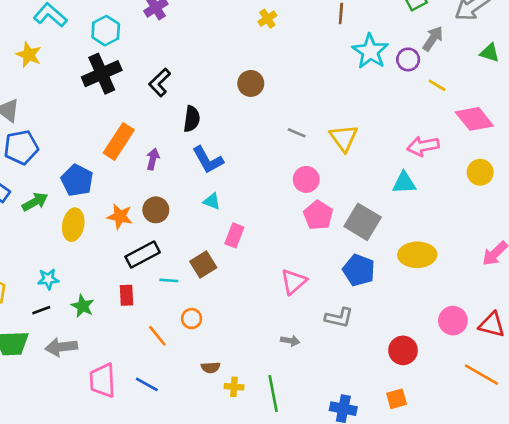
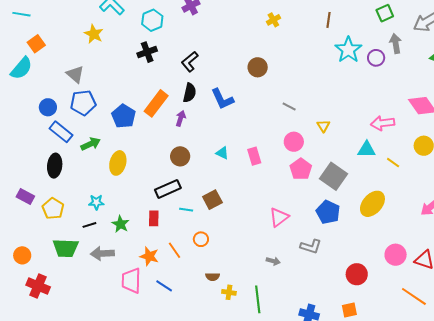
gray arrow: (433, 39) -> (396, 44), turned -48
black cross: (102, 74) -> (147, 52), size x0.7
yellow line: (437, 85) -> (393, 163), moved
black semicircle: (192, 119) -> (190, 93), moved
yellow triangle: (344, 138) -> (323, 126), moved, size x0.6
blue L-shape: (208, 160) -> (222, 99), moved
blue pentagon: (77, 180) -> (124, 116), moved
orange star: (120, 216) -> (149, 256), moved
pink rectangle: (234, 235) -> (254, 156), moved, turned -42
yellow ellipse: (417, 255) -> (372, 204), turned -52

